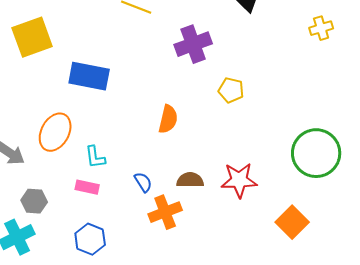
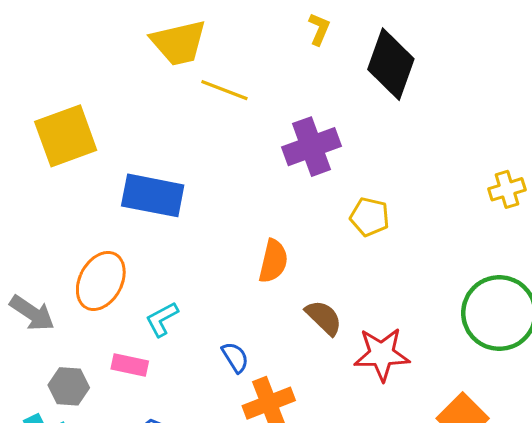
yellow cross: (321, 28) -> (507, 189), moved
cyan L-shape: (95, 157) -> (162, 319), turned 70
brown semicircle: (190, 180) -> (324, 318), moved, turned 44
pink rectangle: (87, 187) -> (130, 365), moved

